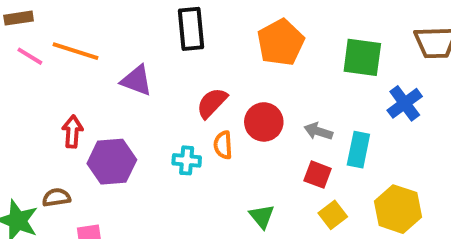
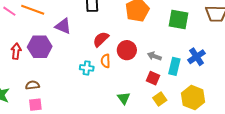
blue cross: (405, 103) -> (197, 57), moved
red arrow: (72, 132) -> (16, 51), moved
purple hexagon: (112, 162) -> (40, 47), moved
brown semicircle: (56, 197) -> (33, 85), moved

